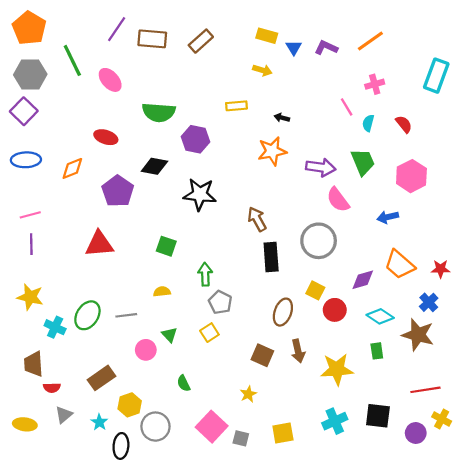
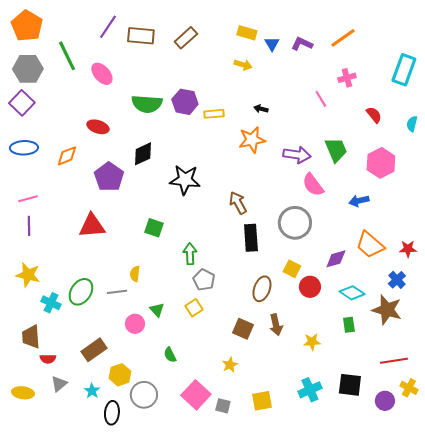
yellow rectangle: (236, 106) -> (214, 114), moved
cyan semicircle: (368, 123) -> (412, 124), moved
purple hexagon: (195, 139) -> (185, 102), moved
black diamond: (154, 166) -> (143, 154), turned -35
yellow semicircle: (162, 292) -> (135, 274), moved, turned -77
yellow star: (337, 369) -> (312, 342), size x0.6

